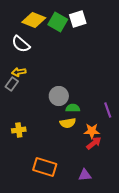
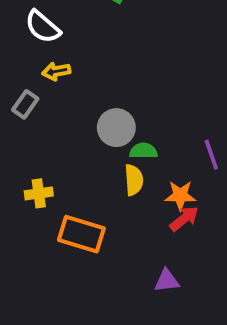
yellow arrow: (19, 72) -> (56, 71), moved
yellow semicircle: (68, 123) -> (134, 180), turned -84
orange rectangle: (45, 167) -> (81, 234), moved

